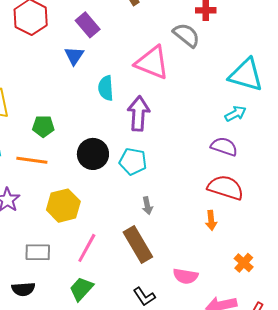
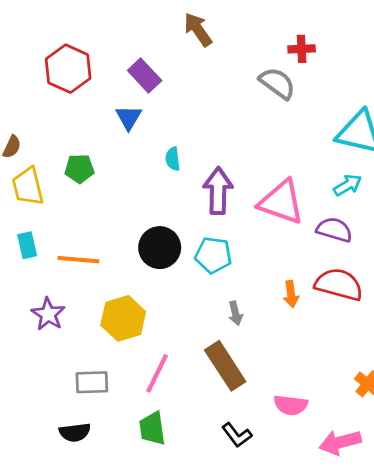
pink triangle: (152, 63) -> (281, 202), moved
cyan semicircle: (106, 88) -> (173, 159), size x0.7
green pentagon: (43, 126) -> (79, 169), moved
orange arrow: (211, 220) -> (291, 294), moved
green trapezoid: (81, 289) -> (152, 428), turned -48

